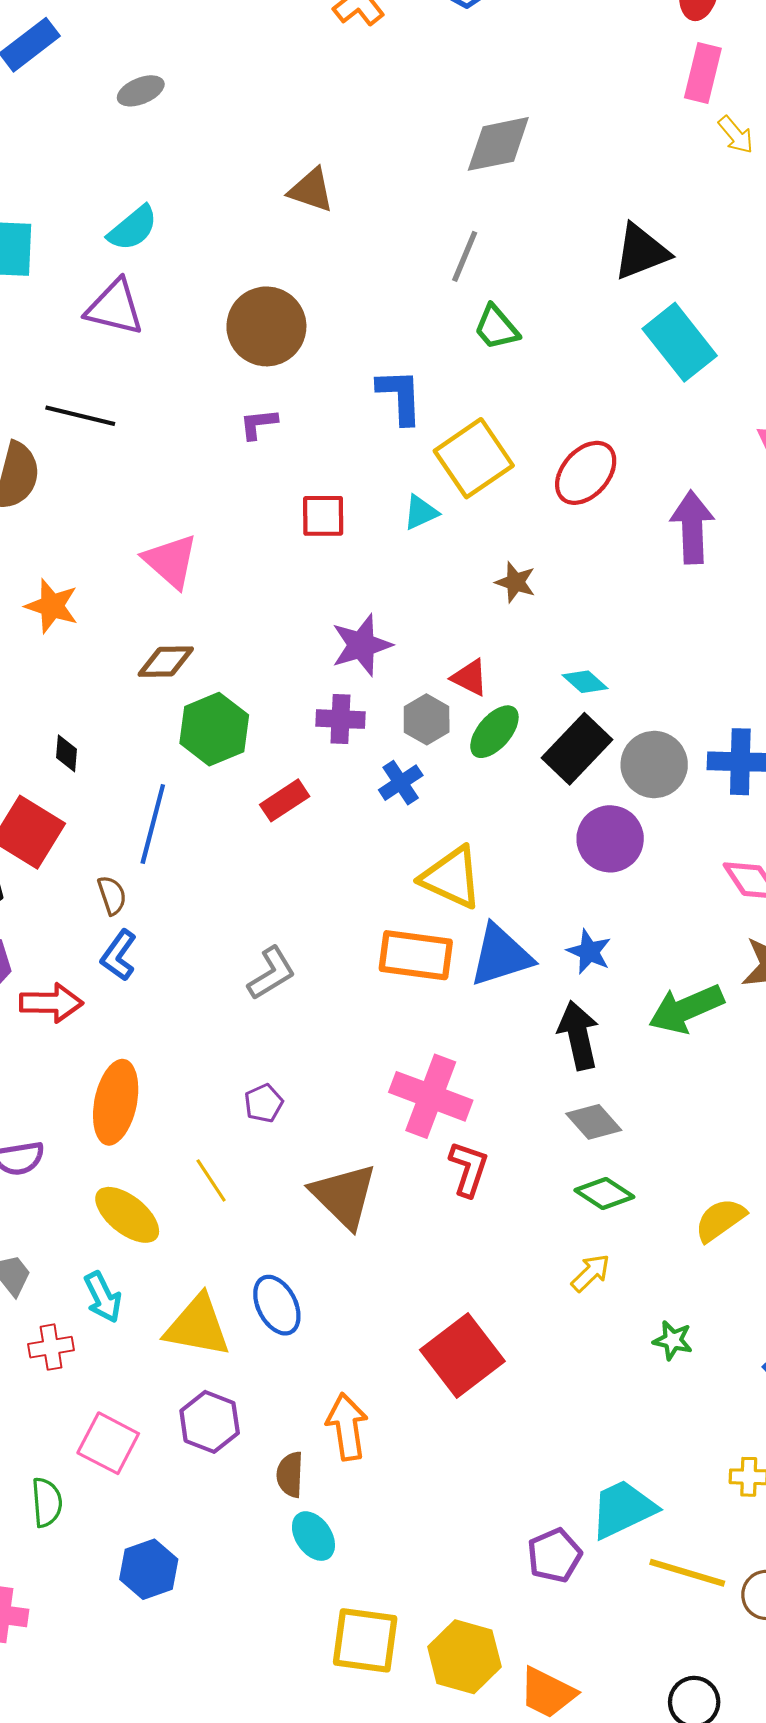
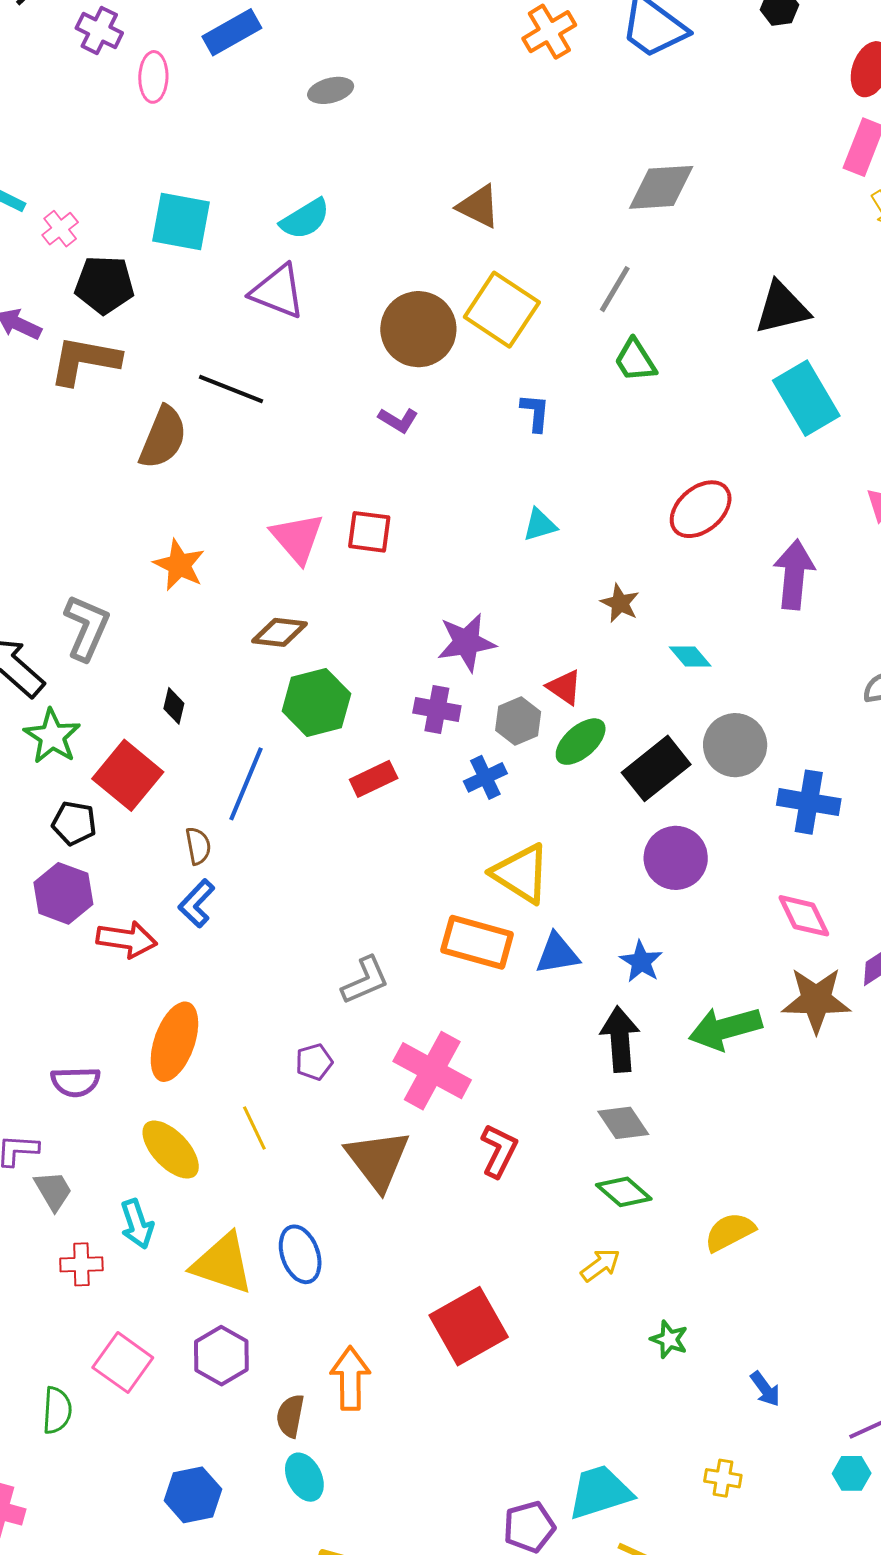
blue L-shape: (400, 396) -> (535, 413), size x0.7
purple L-shape: (258, 424) -> (398, 420), turned -150
yellow square: (474, 458) -> (502, 310), moved, turned -30
red square: (323, 516) -> (369, 532), moved
cyan diamond: (585, 682) -> (690, 656), moved
gray circle: (654, 765) -> (735, 745), moved
blue triangle: (501, 955) -> (557, 954), size x0.7
gray L-shape: (271, 973) -> (365, 980), moved
pink cross: (431, 1096) -> (432, 1071), moved
blue hexagon: (149, 1569) -> (193, 1495), moved

